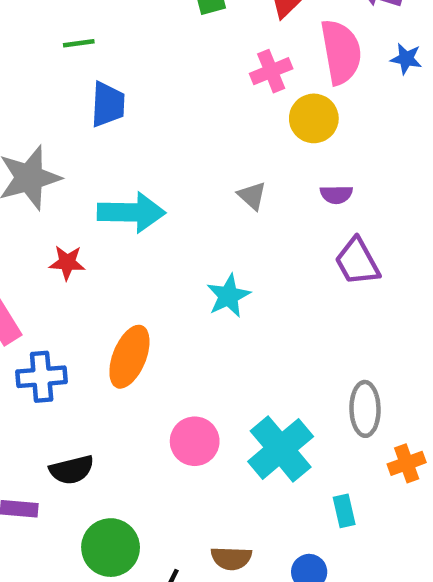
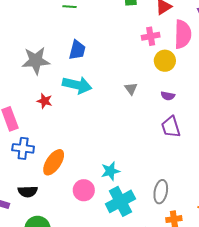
blue trapezoid: (108, 104) -> (77, 50), moved
cyan star: (228, 296) -> (110, 171), moved
orange ellipse: (129, 357) -> (54, 162), moved

